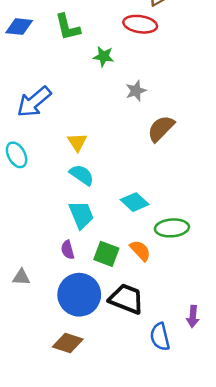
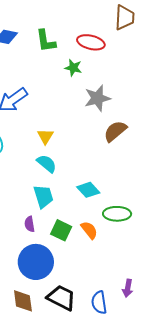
red ellipse: (140, 24) -> (91, 42), moved
gray star: (136, 91) -> (97, 98), size x1.5
black trapezoid: (126, 299) -> (61, 298), moved
brown diamond: (68, 343) -> (23, 301), turned 60

